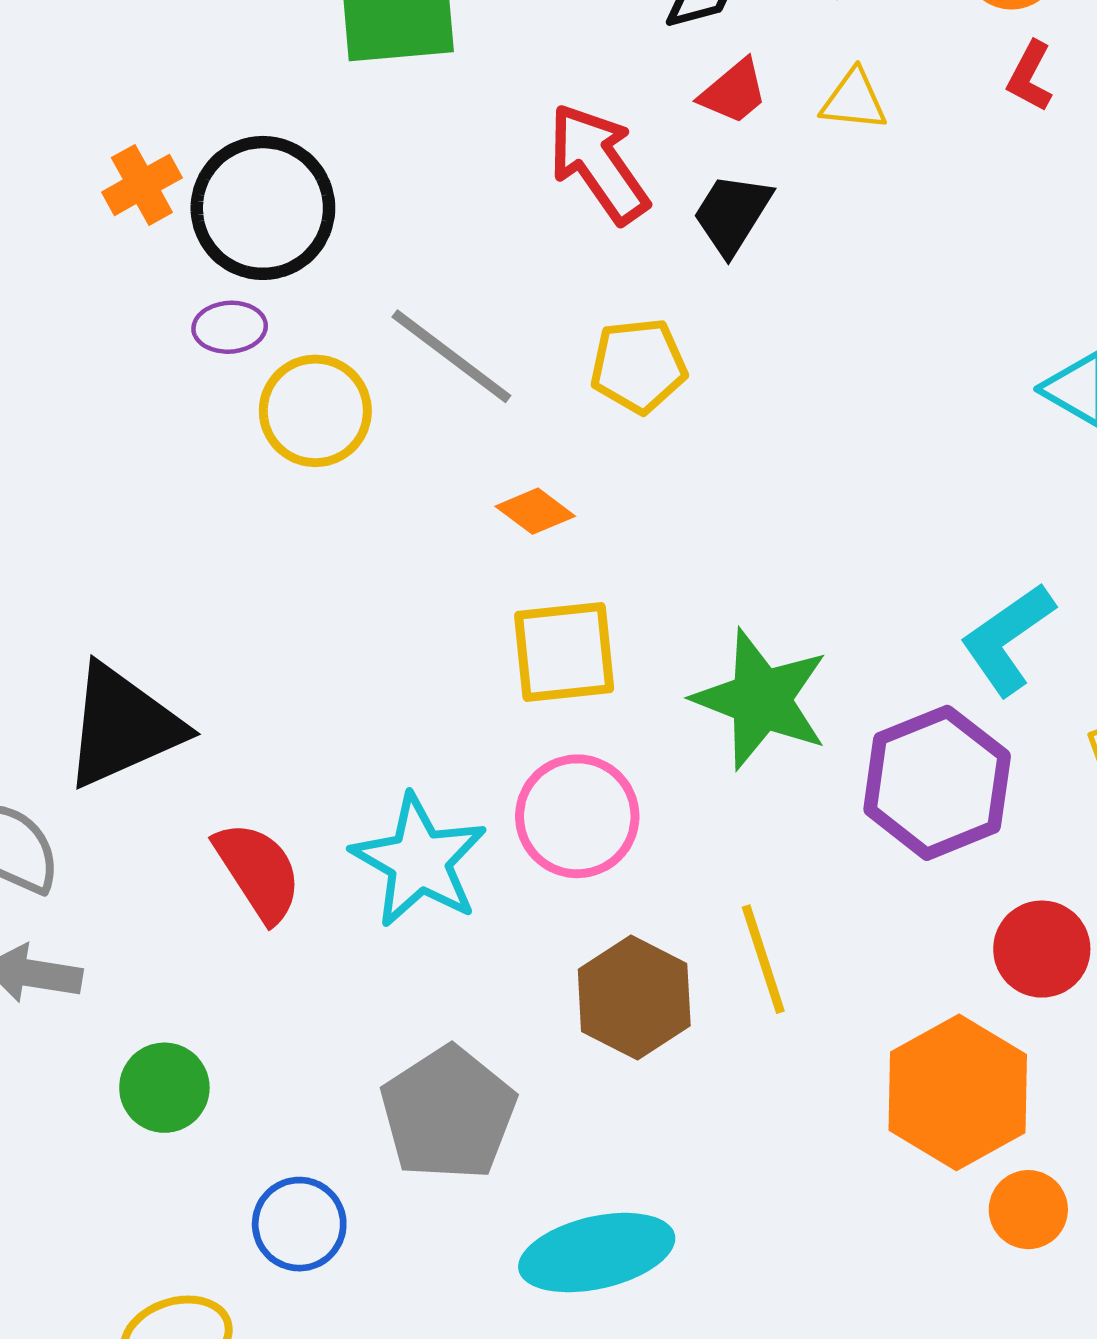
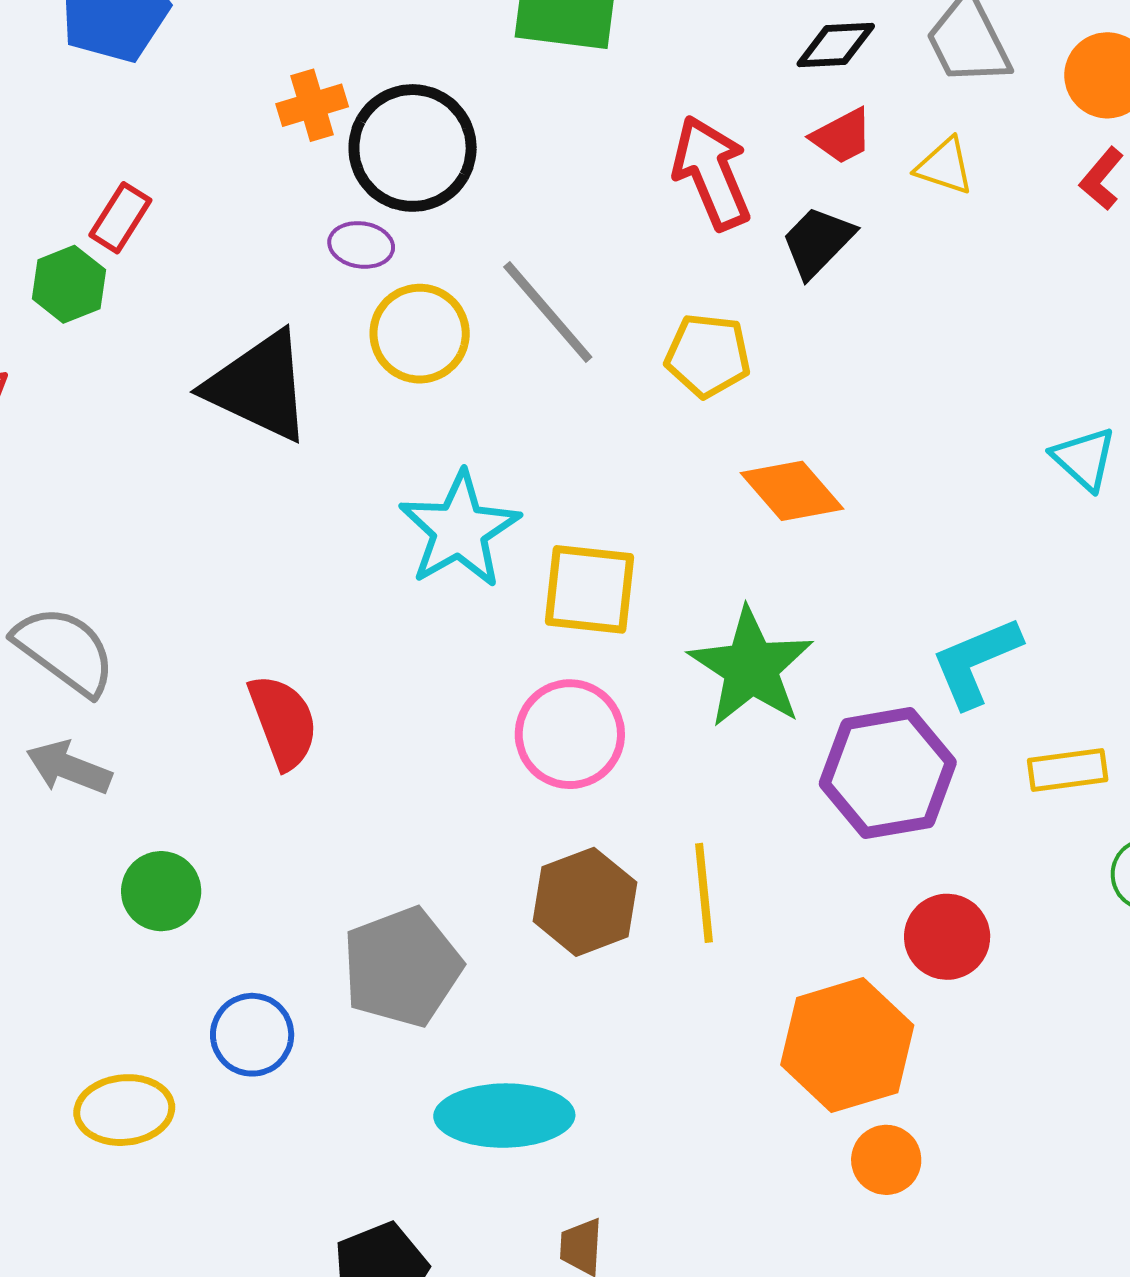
orange diamond: (535, 511) -> (792, 491), moved, size x1.5
black triangle: (123, 726) -> (259, 386), moved, turned 37
cyan star: (419, 861) -> (459, 530), moved

